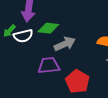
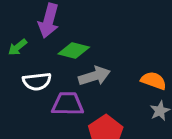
white semicircle: (23, 36) -> (37, 81), moved

